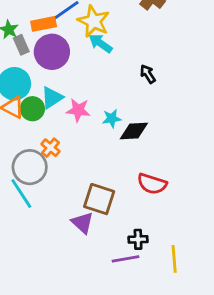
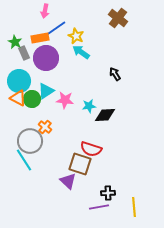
yellow star: (94, 21) -> (76, 36), size x0.7
red semicircle: (152, 184) -> (91, 149), moved

